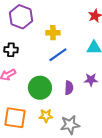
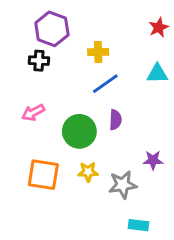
black cross: (11, 50) -> (39, 61), moved
purple star: (91, 80) -> (153, 160), moved
purple semicircle: (69, 88) -> (115, 120), moved

